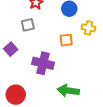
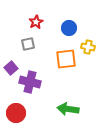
orange square: (66, 40) -> (66, 59), size x1.5
purple cross: (43, 63) -> (30, 82), moved

